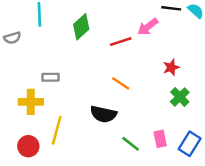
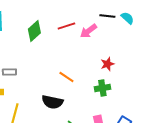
red line: (121, 42) -> (66, 26), moved
green cross: (180, 97) -> (102, 88), moved, turned 35

